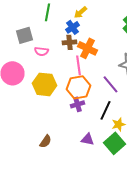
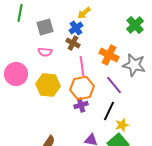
green line: (48, 12) -> (20, 13), moved
gray square: (24, 35) -> (45, 27), moved
brown cross: (70, 42) -> (73, 43), turned 32
orange cross: (88, 48) -> (109, 55), moved

